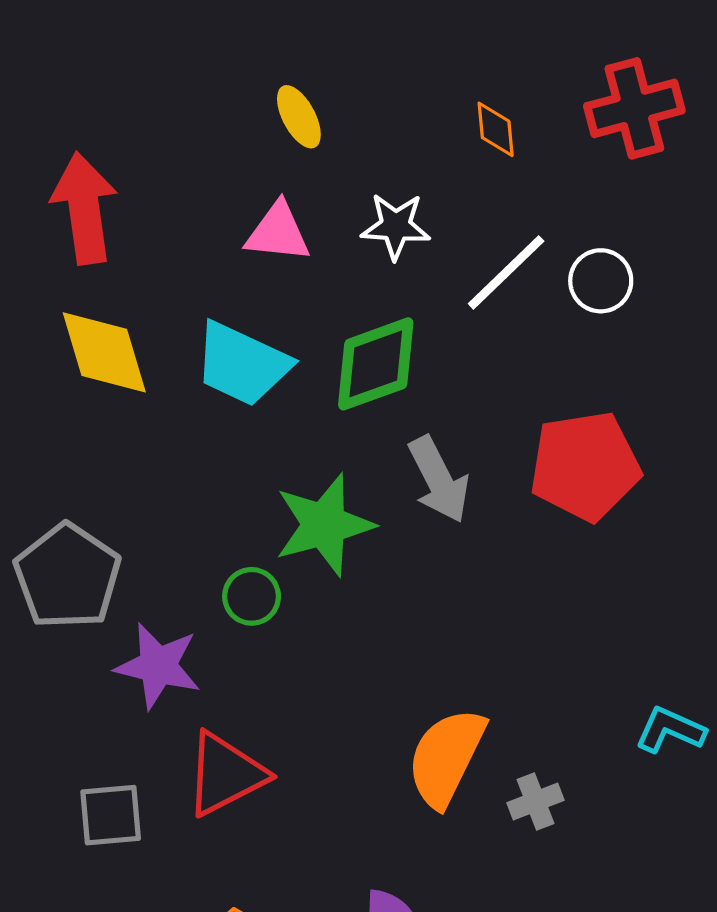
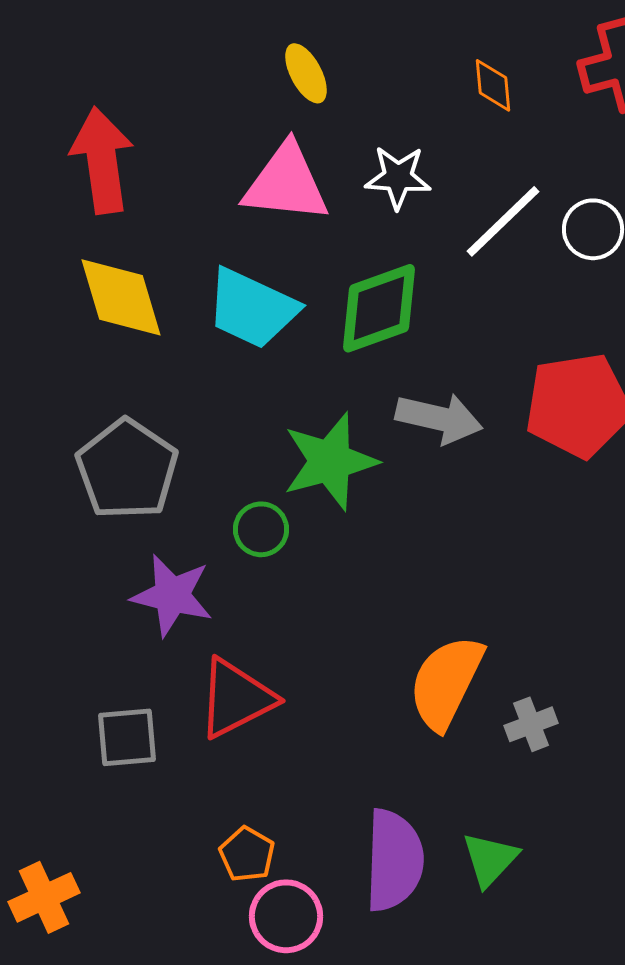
pink triangle: (278, 232) -> (286, 183), size x1.4
gray arrow: (439, 480) -> (439, 418), turned -50
gray pentagon: (67, 576) -> (127, 469), moved

